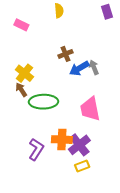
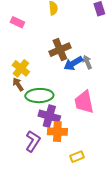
brown cross: (65, 54) -> (60, 50), size x1.5
purple cross: (79, 145) -> (49, 116), moved, turned -35

